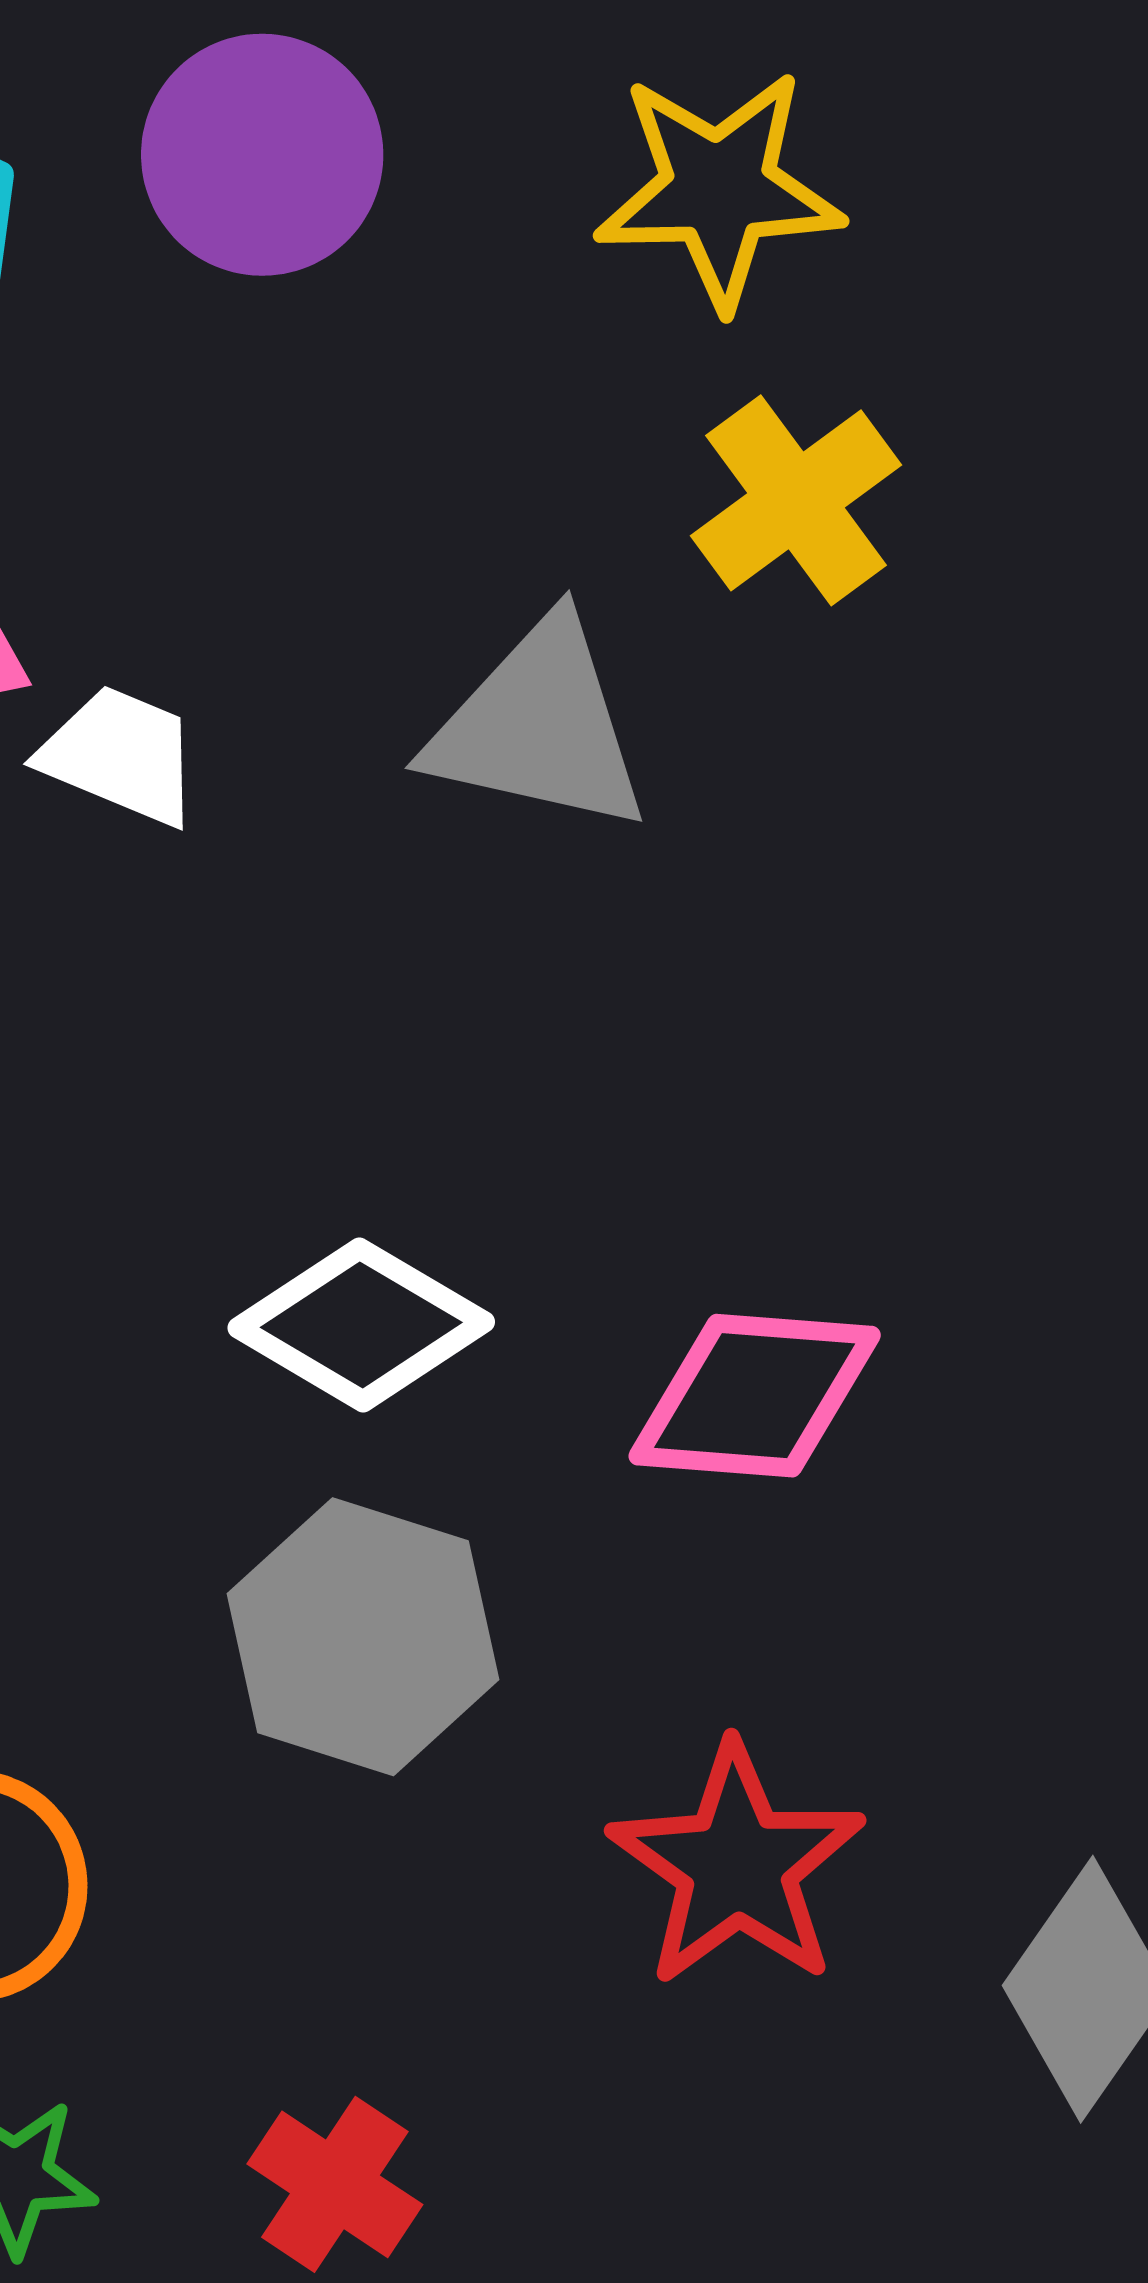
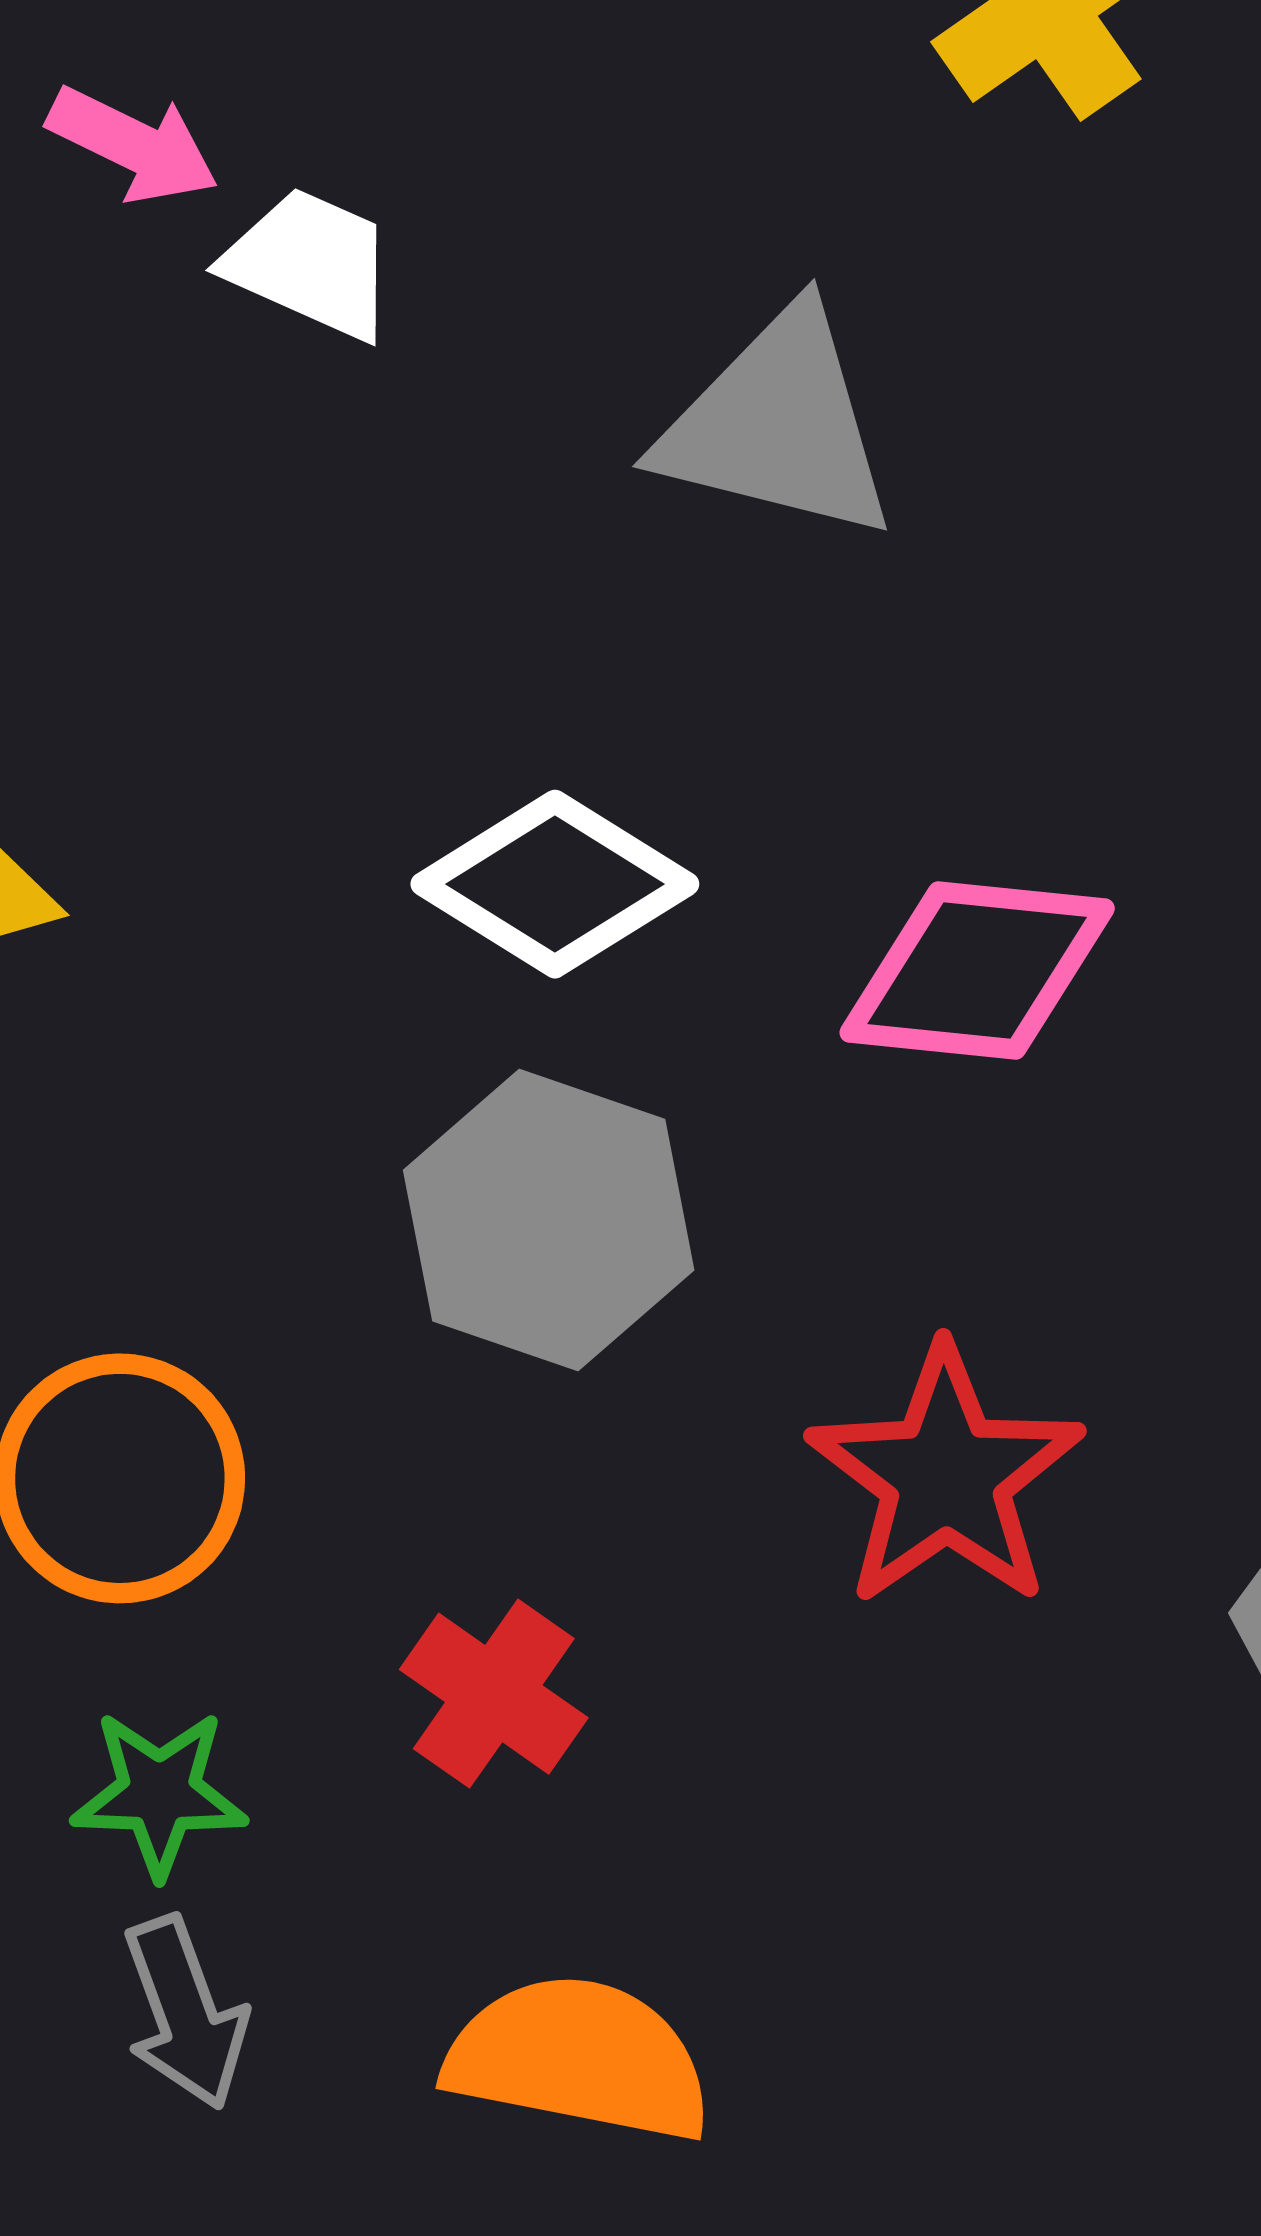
gray triangle: (539, 726) -> (778, 425), moved
red cross: (335, 2184) -> (494, 1694), moved

